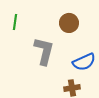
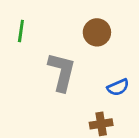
blue semicircle: (84, 62) -> (118, 87), size x0.7

